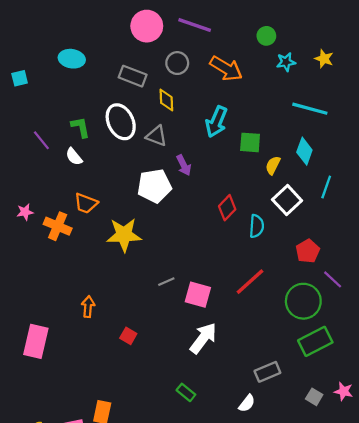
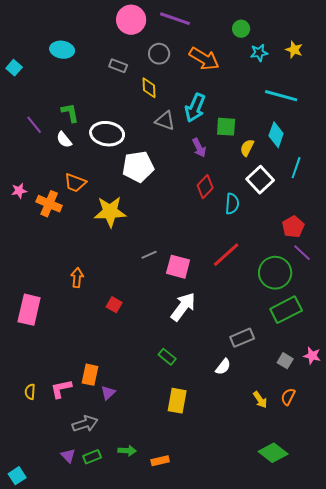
gray rectangle: (133, 76) -> (118, 66), size x0.7
cyan square: (20, 78) -> (14, 68), turned -35
white ellipse: (121, 122) -> (107, 134), moved, turned -56
gray triangle: (157, 136) -> (165, 121), moved
purple arrow: (184, 165) -> (199, 148), moved
red pentagon: (308, 251) -> (293, 227), moved

